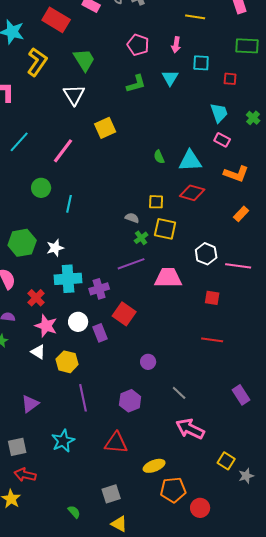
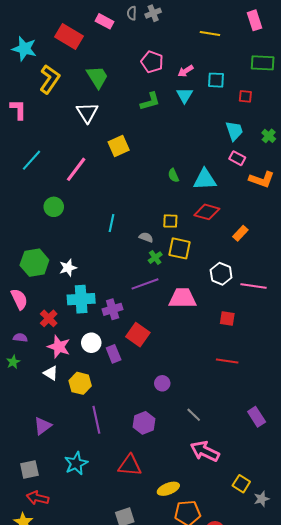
pink arrow: (176, 45) -> (186, 71), moved, turned 49
orange L-shape: (236, 174) -> (262, 179), moved
cyan line: (69, 204) -> (112, 223), moved
orange rectangle: (241, 214) -> (240, 233), moved

